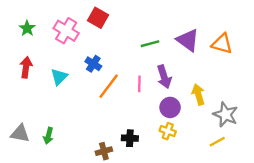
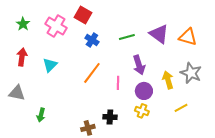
blue cross: (93, 64) -> (92, 40), moved
pink line: (139, 84) -> (118, 83), moved
gray star: (226, 115) -> (191, 73), moved
gray triangle: (20, 133) -> (17, 93), moved
yellow line: (217, 142) -> (181, 108), moved

